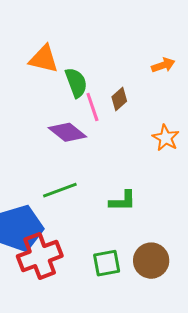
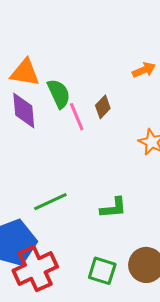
purple diamond: (67, 132) -> (24, 111), moved, turned 51
green square: (107, 263) -> (102, 271), turned 32

